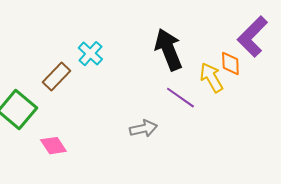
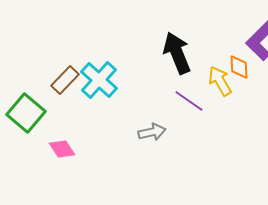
cyan cross: (90, 54) -> (99, 80), moved, size x1.5

